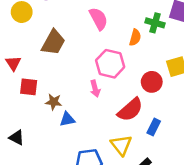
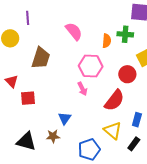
green cross: (155, 23) -> (125, 34), moved
brown star: (54, 102) -> (53, 136), moved
blue triangle: (67, 119) -> (65, 118), turned -32
blue rectangle: (154, 127) -> (137, 120), moved
black triangle: (17, 138) -> (26, 141), size x1.5

